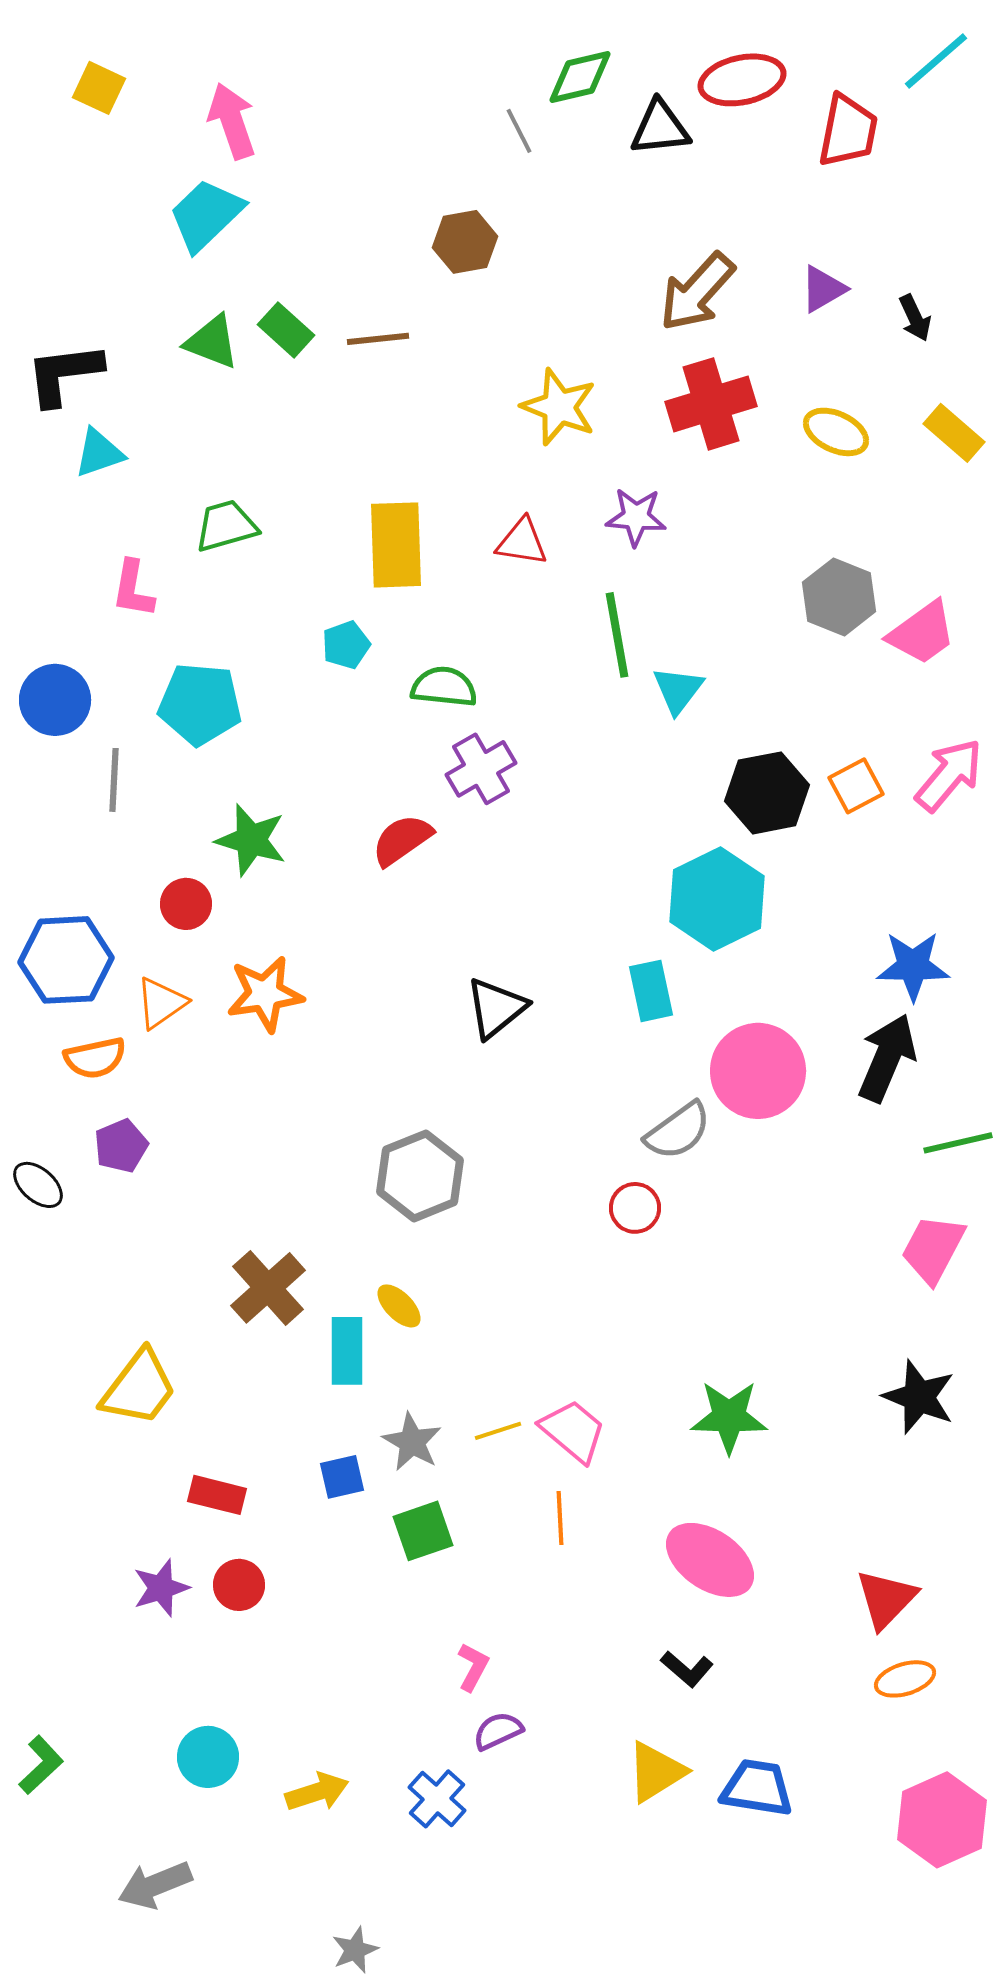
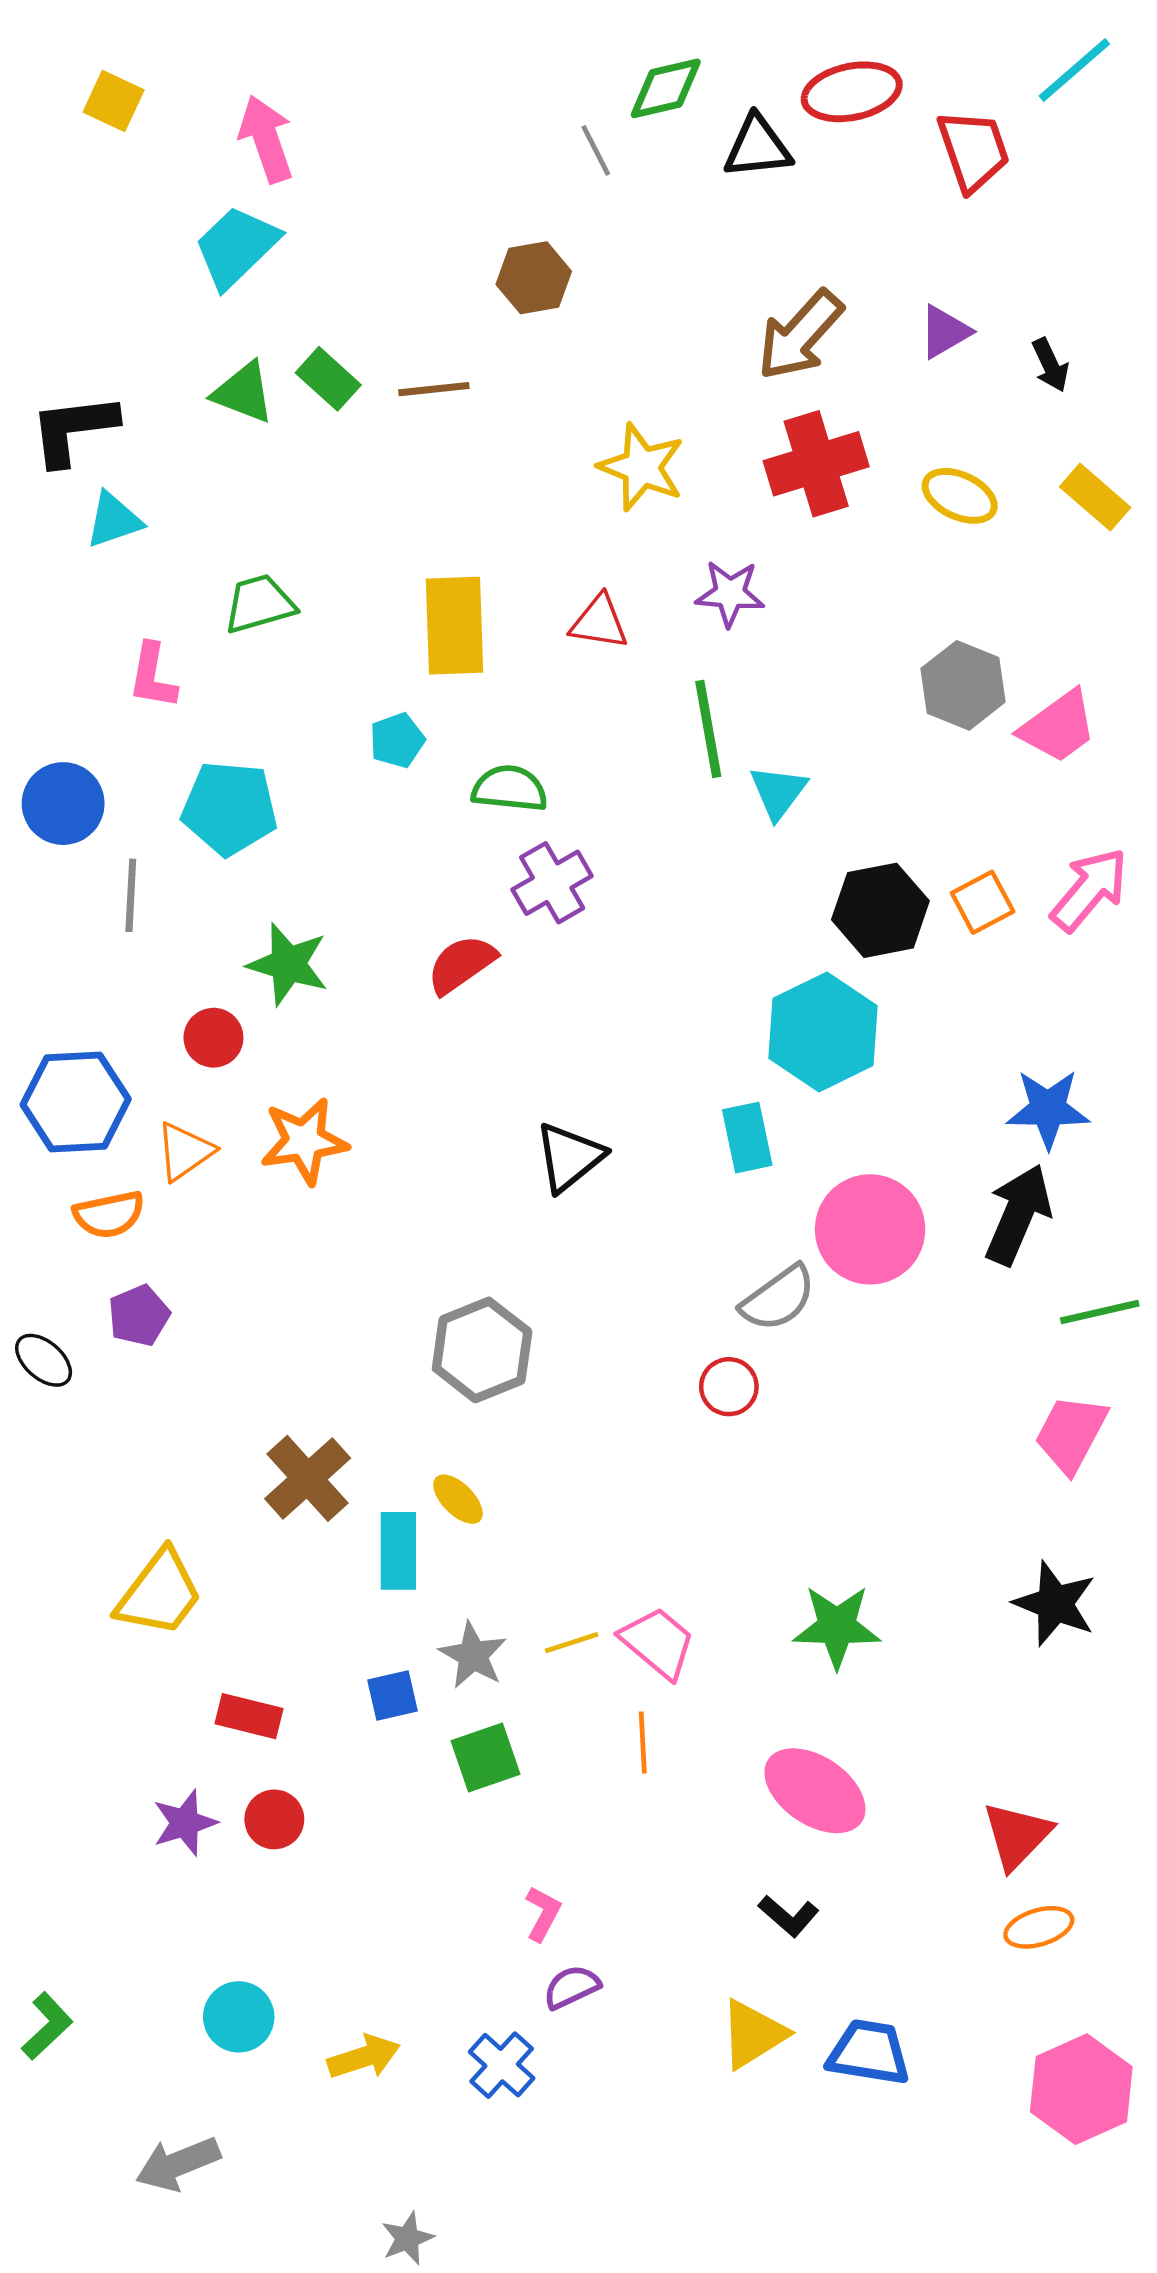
red trapezoid: (848, 131) -> (973, 150), turned -30

